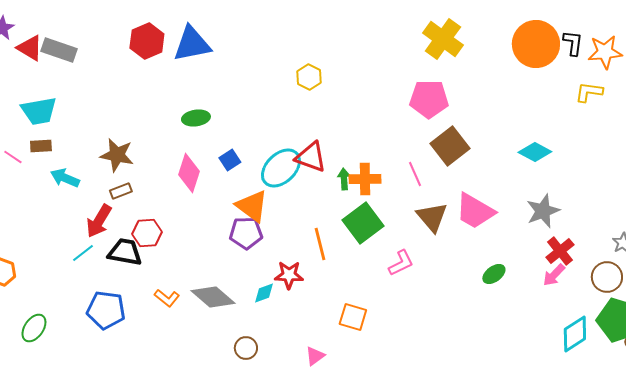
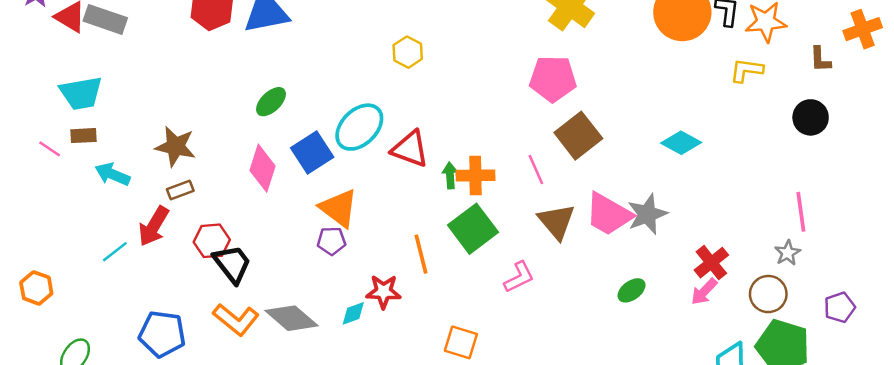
green ellipse: (196, 118) -> (271, 102), turned -36
blue square: (230, 160) -> (312, 152), size x1.6
cyan ellipse: (281, 168) -> (359, 127), moved
gray star: (543, 211) -> (647, 214), moved
purple pentagon: (246, 233) -> (331, 241), size x0.7
black trapezoid: (125, 252) -> (232, 264), moved, turned 42
cyan line: (83, 253) -> (115, 252), moved
orange L-shape: (167, 298) -> (236, 319), size x1.5

